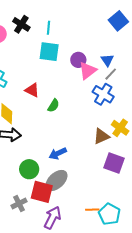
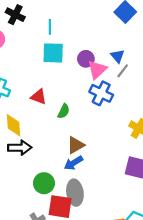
black cross: (21, 24) -> (15, 15), moved
blue cross: (103, 94) -> (101, 93), moved
brown triangle: (101, 136) -> (76, 145), moved
gray ellipse: (56, 181) -> (75, 193), turned -50

